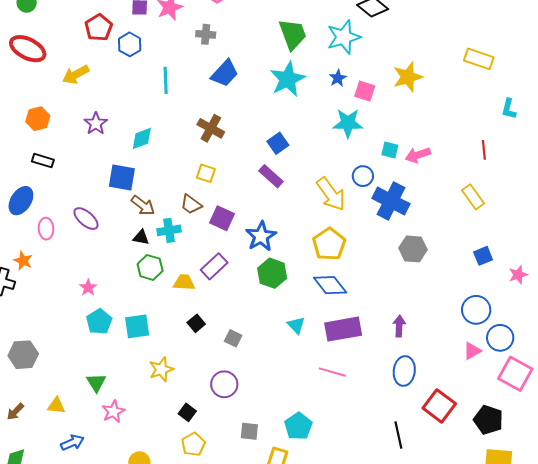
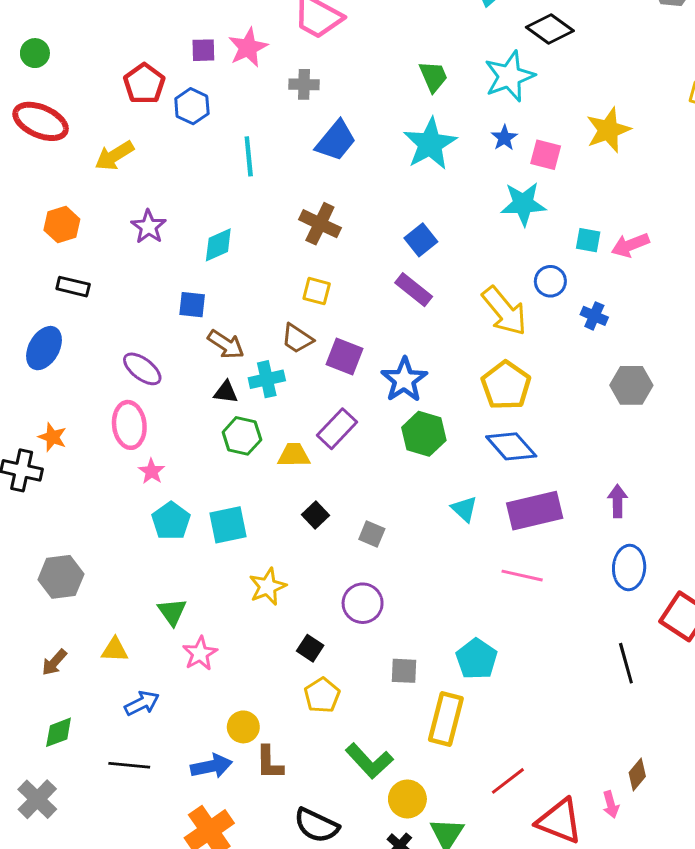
green trapezoid: (293, 34) -> (433, 76), size x0.7
blue square: (122, 177) -> (192, 305), size x0.7
blue cross: (391, 201) -> (594, 316), size x0.5
pink ellipse: (46, 229) -> (129, 425), moved, size x1.4

